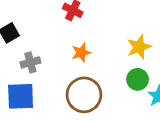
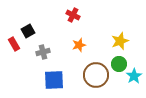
brown circle: (84, 95) -> (96, 75), moved
blue square: (21, 96) -> (54, 80), moved

